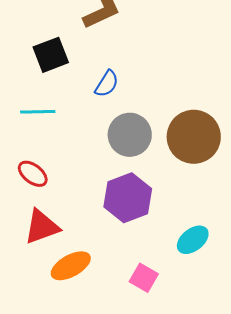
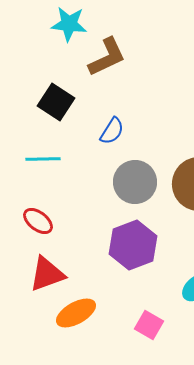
black square: (51, 55) -> (56, 102), turned -36

